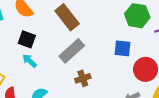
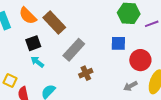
brown rectangle: (67, 17) -> (54, 23), moved
black square: (27, 39) -> (33, 43), turned -35

